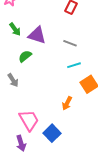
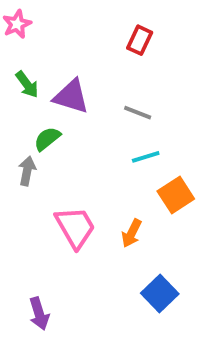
gray arrow: (13, 80) -> (27, 171), moved, turned -136
pink trapezoid: (29, 120) -> (75, 227), moved
blue square: (52, 133) -> (160, 294), moved

